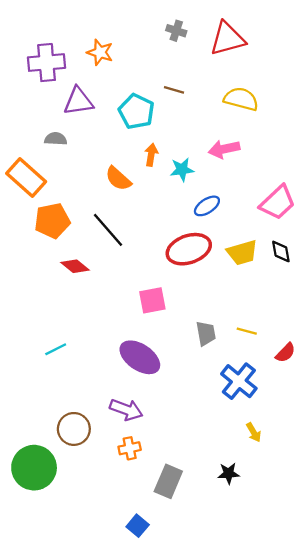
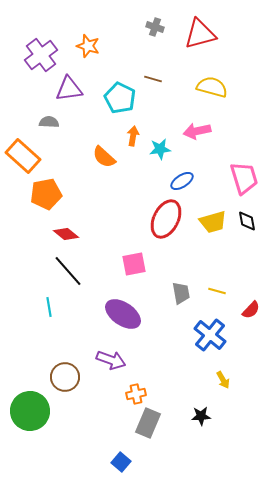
purple cross: (47, 63) -> (41, 55), turned -32
pink trapezoid: (278, 203) -> (244, 178), turned -64
black line: (108, 230) -> (68, 271), moved
red ellipse: (189, 249) -> (166, 219), turned -45
cyan line: (56, 349) -> (49, 307), turned -72
orange cross: (130, 448) -> (136, 394), moved

